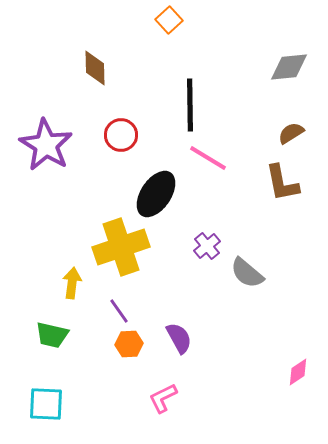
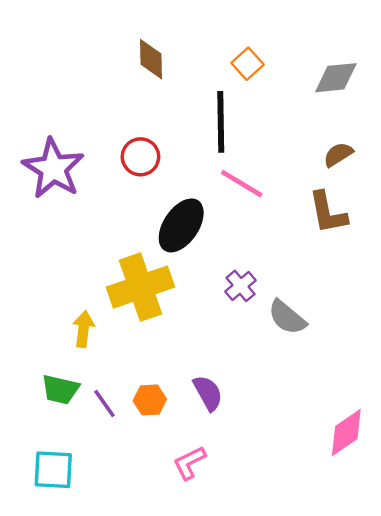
orange square: (169, 20) -> (247, 64), moved
brown diamond: (95, 68) -> (151, 59), moved
purple line: (119, 311) -> (104, 403), moved
pink diamond: (298, 372) -> (346, 432), size x1.5

